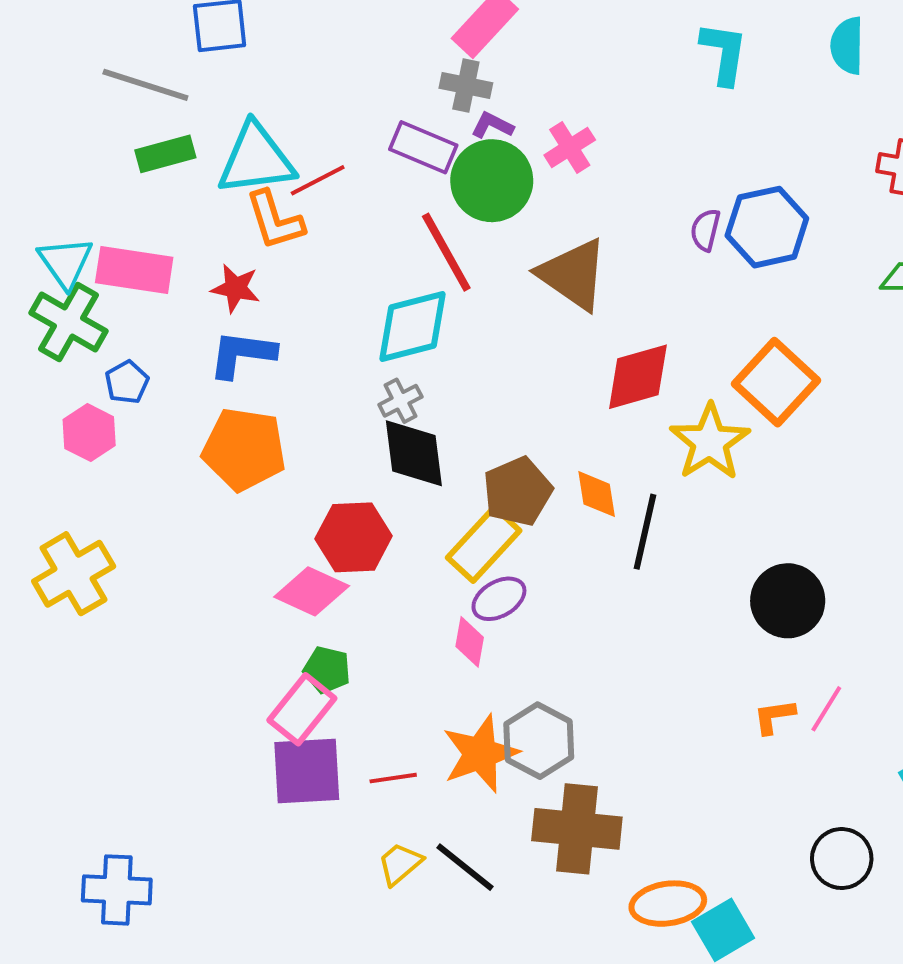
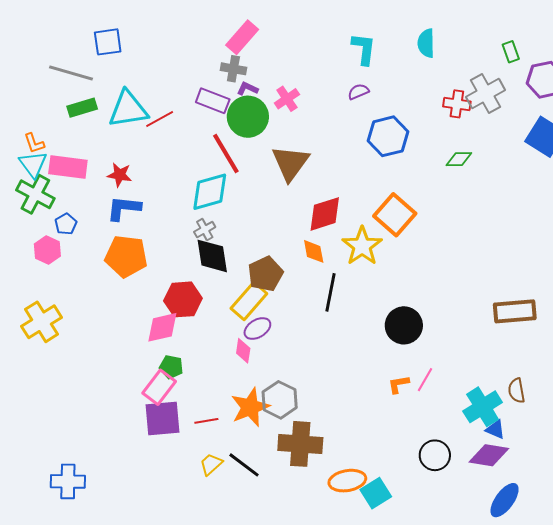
orange L-shape: (275, 220) -> (34, 143), moved, size x0.7
purple semicircle: (705, 230) -> (358, 92), moved, turned 55
brown triangle: (573, 274) -> (290, 163), turned 33
orange diamond: (597, 494) -> (314, 251), moved
pink diamond: (312, 591) -> (162, 327), turned -36

